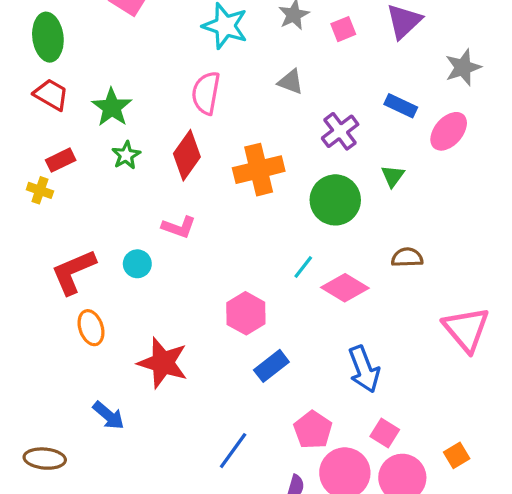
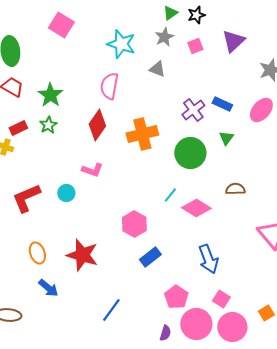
gray triangle: (291, 82) -> (157, 69), moved
blue rectangle: (401, 106) -> (222, 104), moved
green star: (126, 155) -> (48, 125), moved
orange ellipse: (91, 328) -> (37, 253), moved
blue line: (233, 451) -> (111, 310), moved

